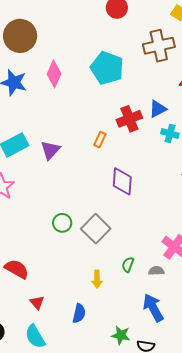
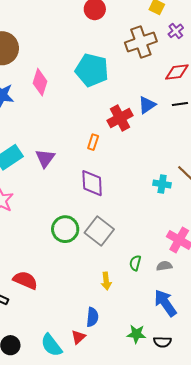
cyan cross: (170, 133) -> (162, 184), moved
purple diamond: (122, 181) -> (92, 183), moved
green circle: (62, 223) -> (65, 229), size x1.4
red triangle: (37, 303) -> (78, 337), moved, turned 35

